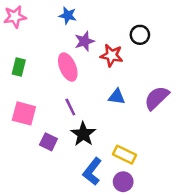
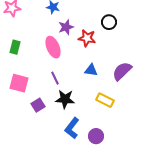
black star: (83, 134) -> (65, 99), turned -30
purple square: (48, 142) -> (38, 105), turned 32
yellow rectangle: (124, 155) -> (105, 100), moved

